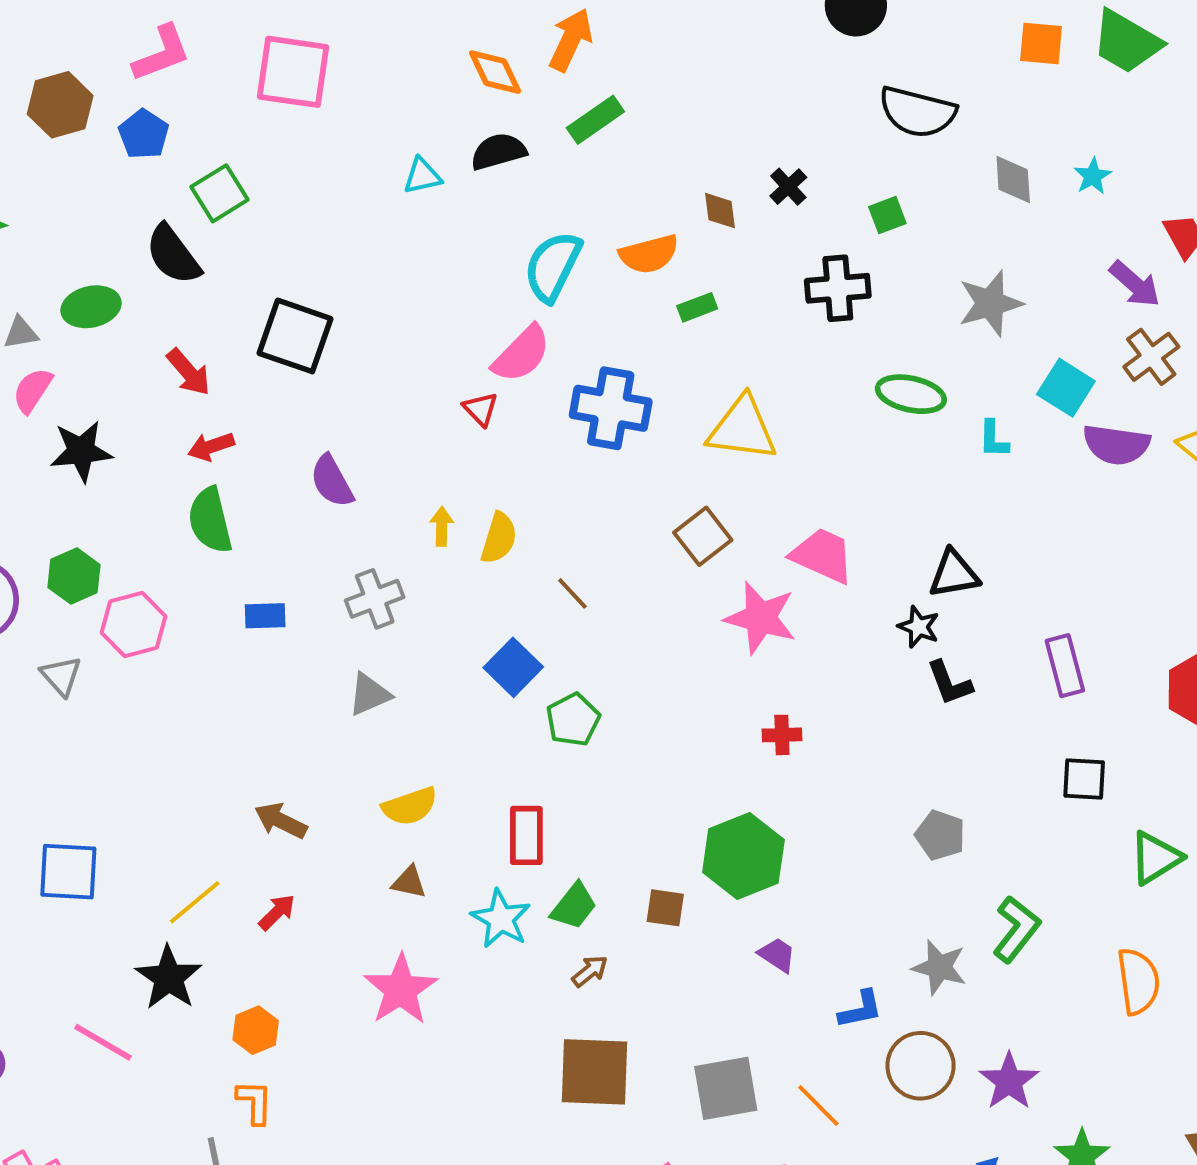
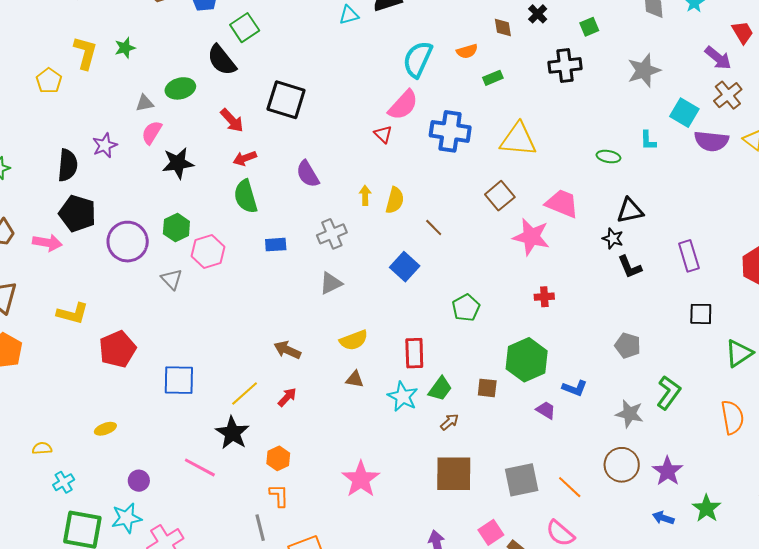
orange semicircle: (649, 254) -> (467, 51), size x0.7
green ellipse: (911, 394) -> (608, 157), moved, size x0.7
green pentagon: (573, 720) -> (466, 308), moved
pink star: (401, 990) -> (361, 479), moved
blue L-shape: (860, 1009) -> (575, 388), moved, turned 35

